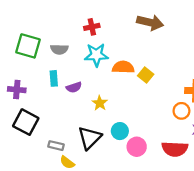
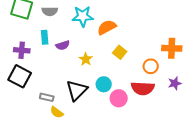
orange semicircle: (123, 67) -> (107, 27), turned -30
yellow square: (146, 75) -> (120, 52), moved
purple cross: (17, 90) -> (22, 50), moved
orange circle: (181, 111) -> (151, 66), moved
red semicircle: (175, 149) -> (143, 88), moved

